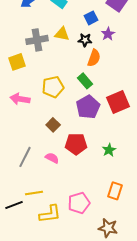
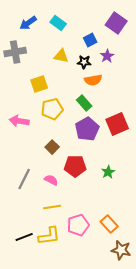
gray cross: (37, 40) -> (15, 52), moved
orange semicircle: (94, 58) -> (93, 80), turned 60
yellow square: (17, 62) -> (39, 84), moved
orange rectangle: (115, 191) -> (109, 224), moved, turned -60
yellow line: (34, 193) -> (52, 207), moved
black line: (14, 205) -> (24, 237), moved
brown star: (108, 228) -> (121, 250), moved

